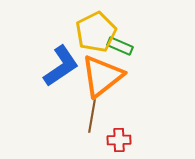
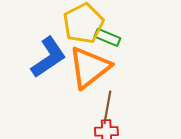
brown line: (92, 116) -> (107, 107), moved

